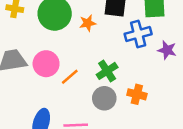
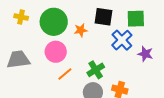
blue cross: (138, 34) -> (122, 40), turned -30
pink circle: (46, 64) -> (56, 52), moved

